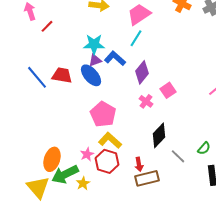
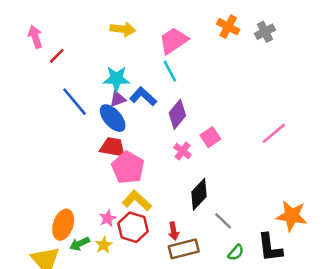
cyan line: (136, 38) -> (170, 71), turned -60
red trapezoid: (62, 75) -> (113, 147), moved
blue line: (37, 77) -> (75, 102), moved
green semicircle: (204, 148) -> (236, 253), moved
green arrow: (65, 174) -> (80, 244), size x0.6
yellow star: (83, 183) -> (104, 245), moved

